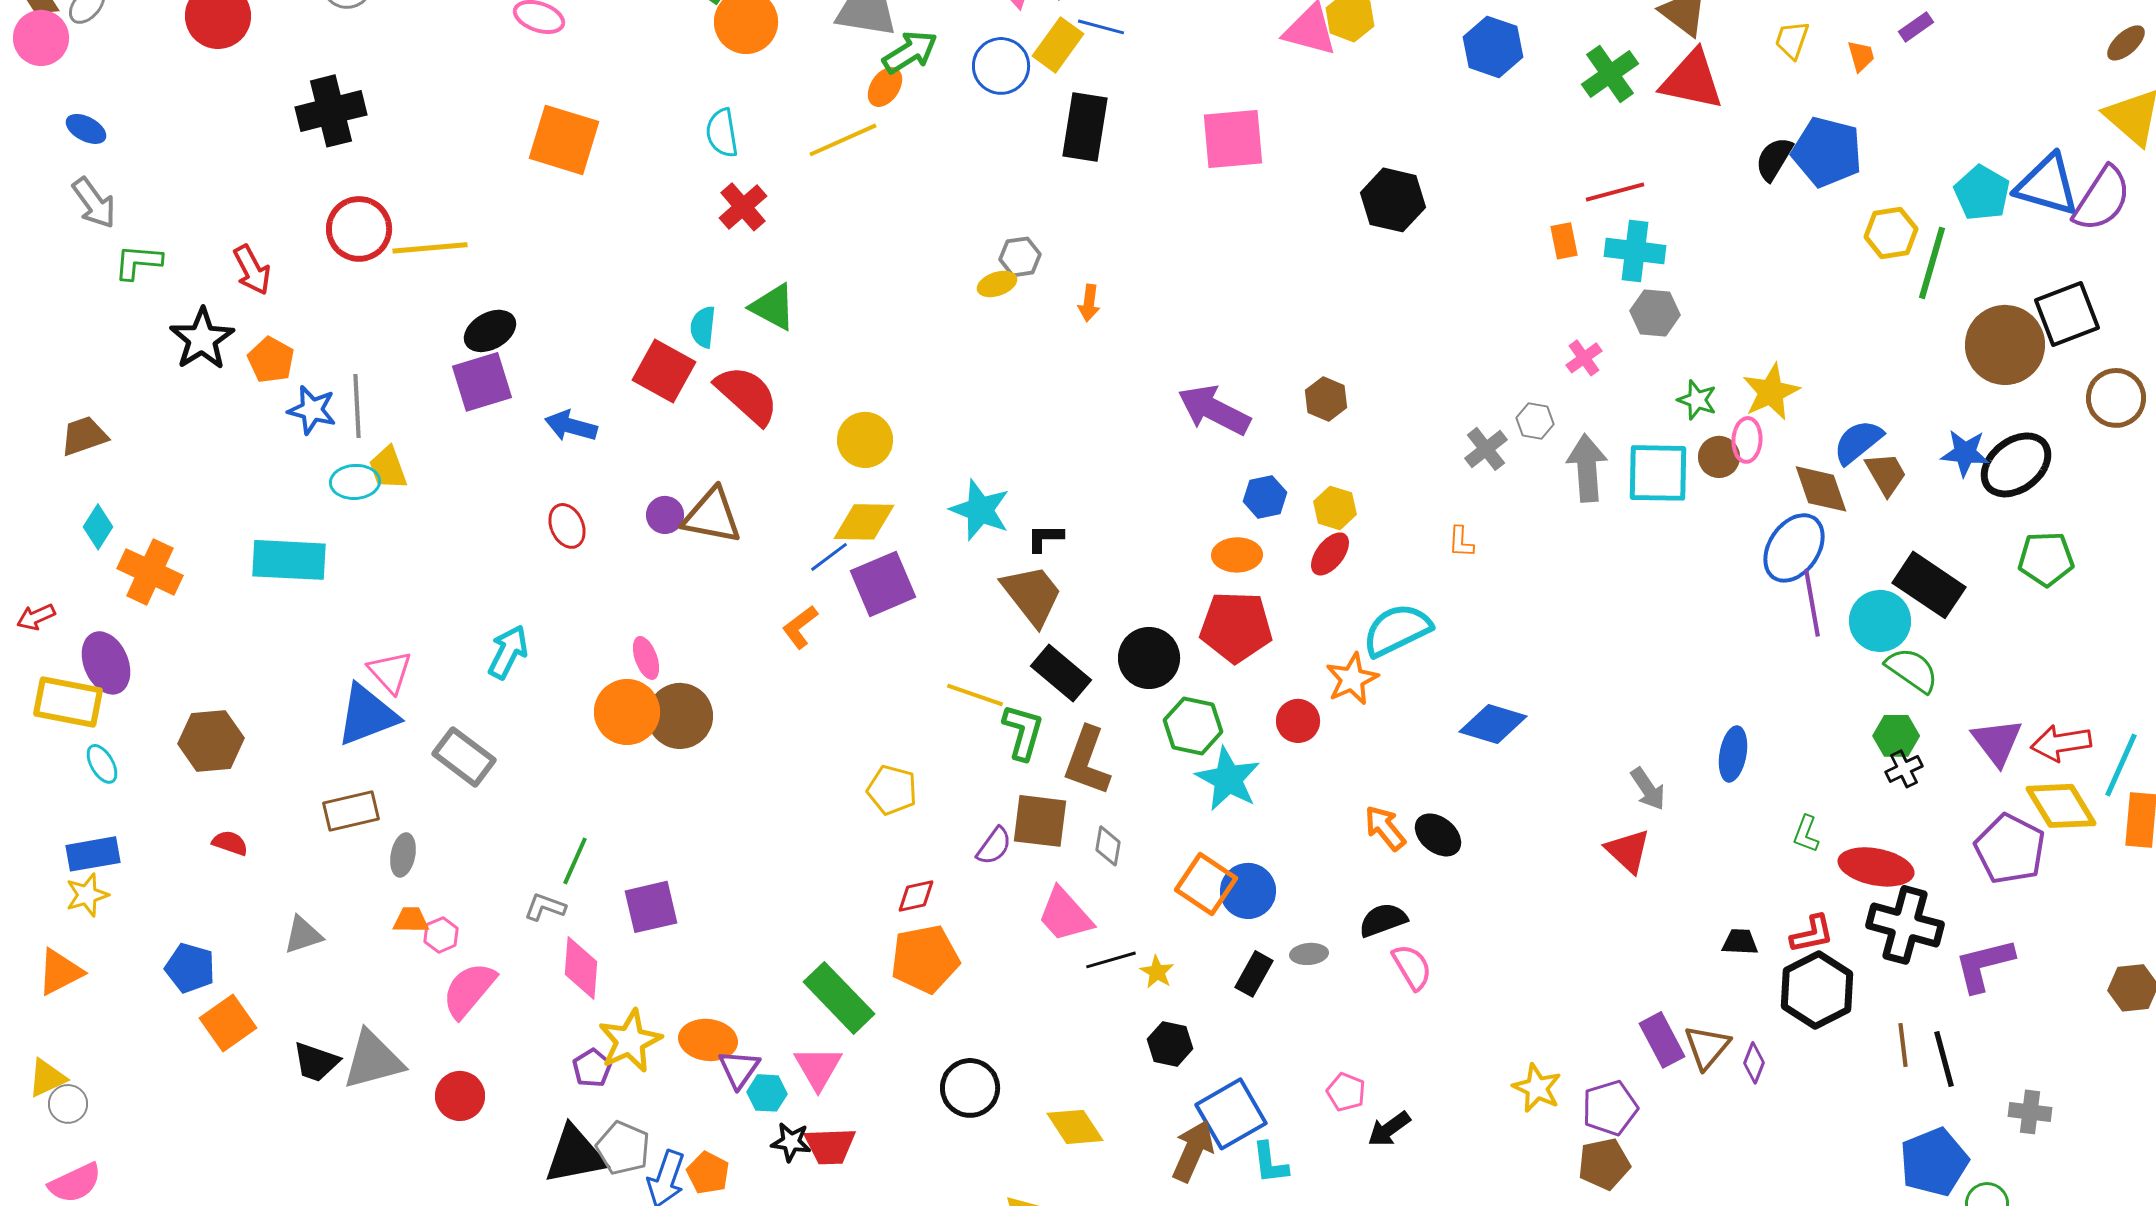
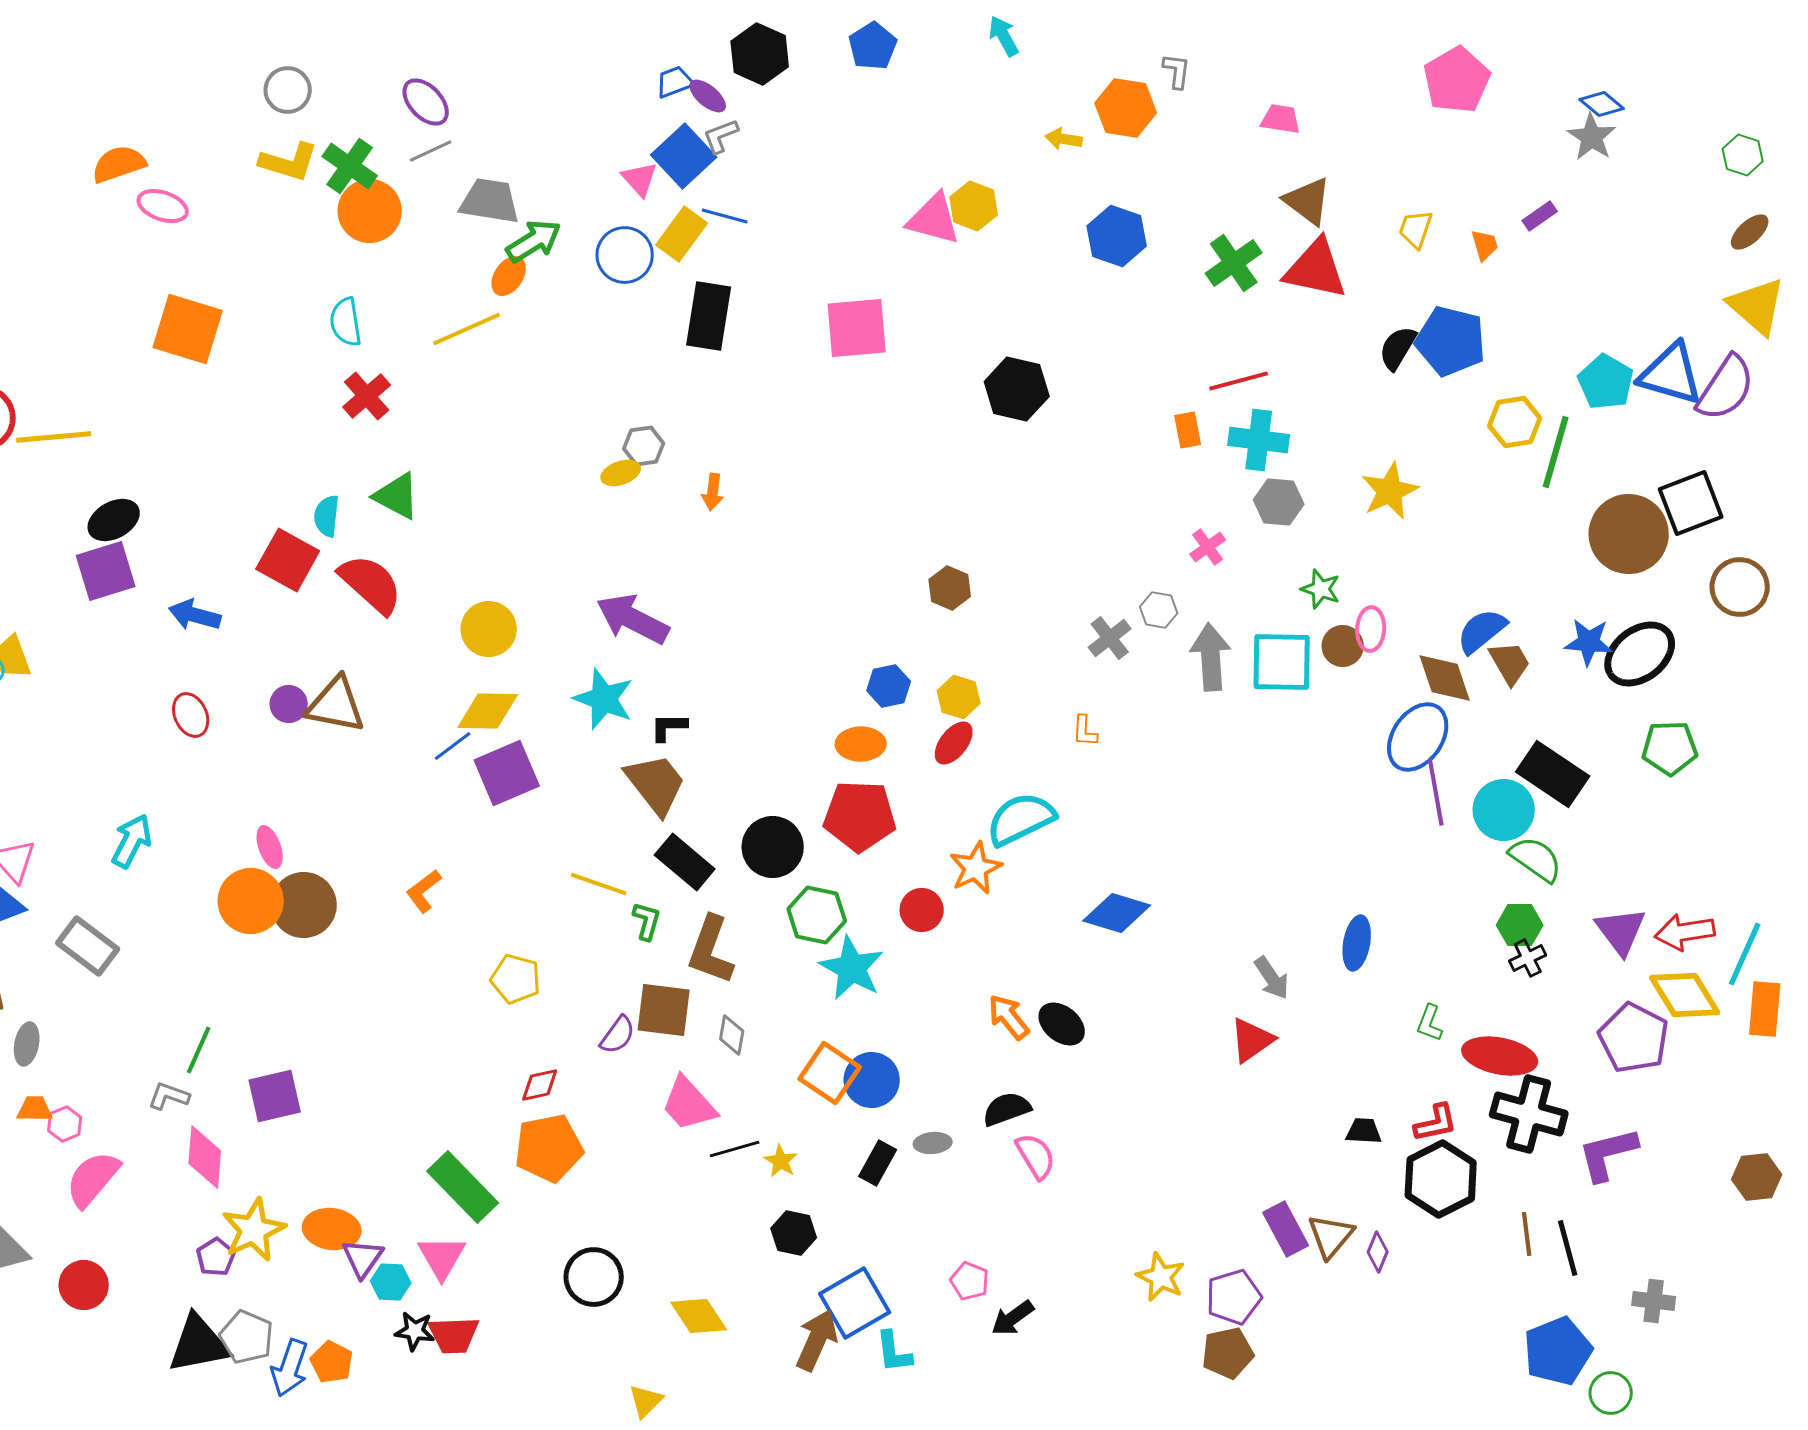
yellow star: (1771, 392) -> (1390, 491), moved
purple arrow: (1214, 410) -> (633, 619), moved
orange L-shape: (800, 627) -> (424, 891), moved
green L-shape: (1023, 732) -> (647, 921), size x0.7
red triangle: (1628, 851) -> (1252, 1040), turned 42

